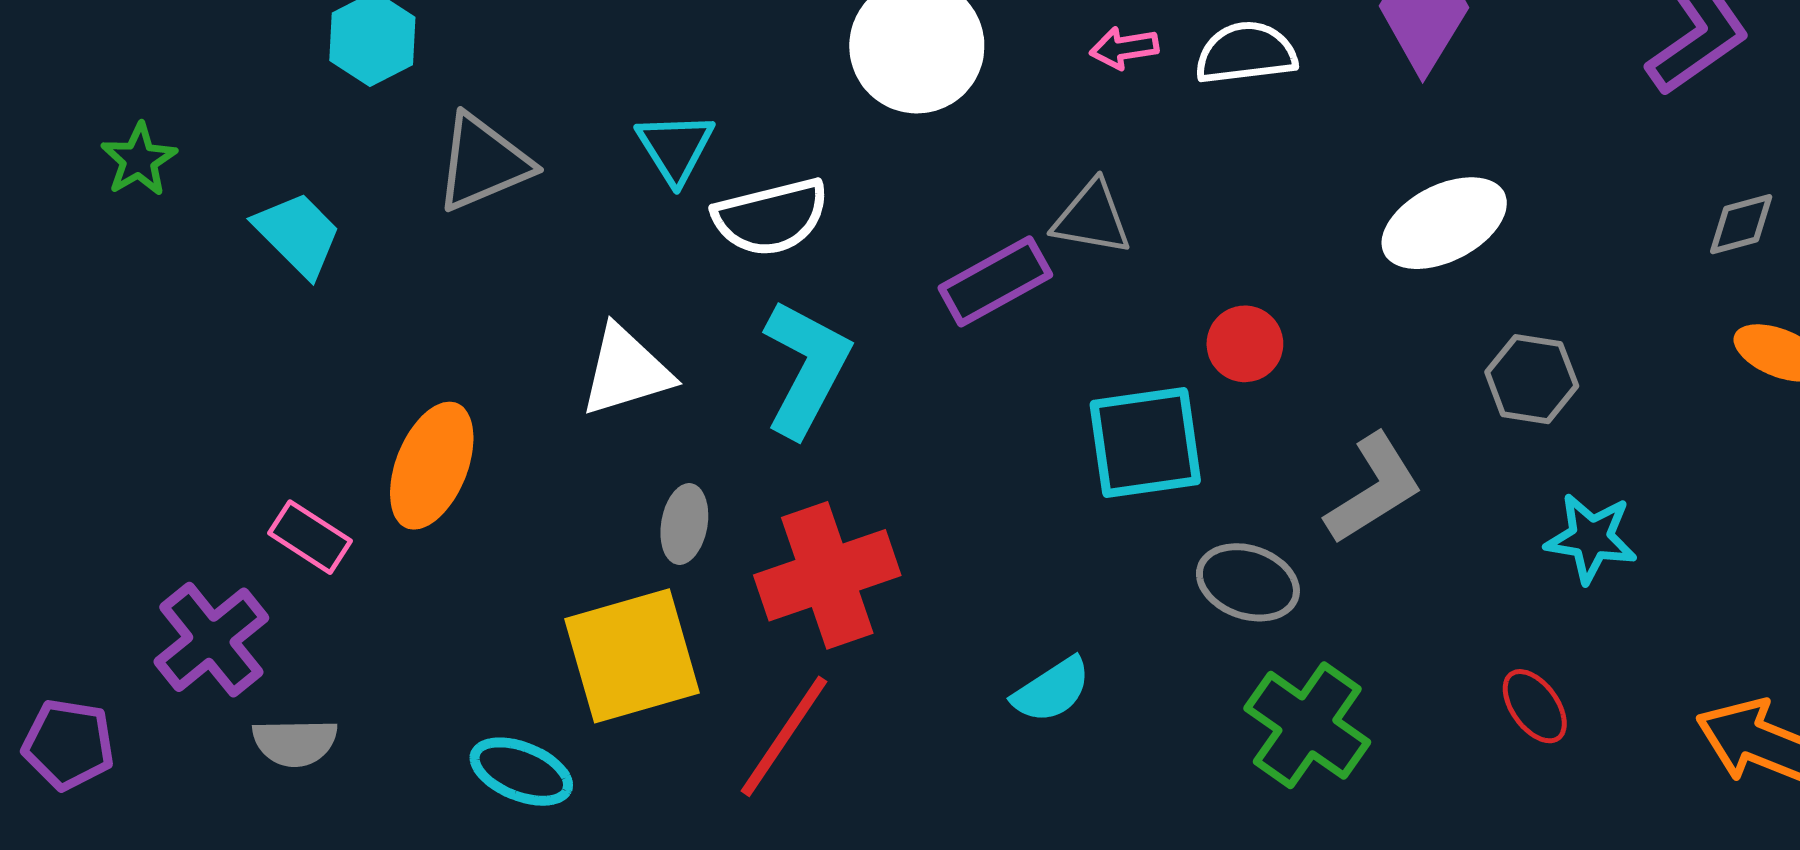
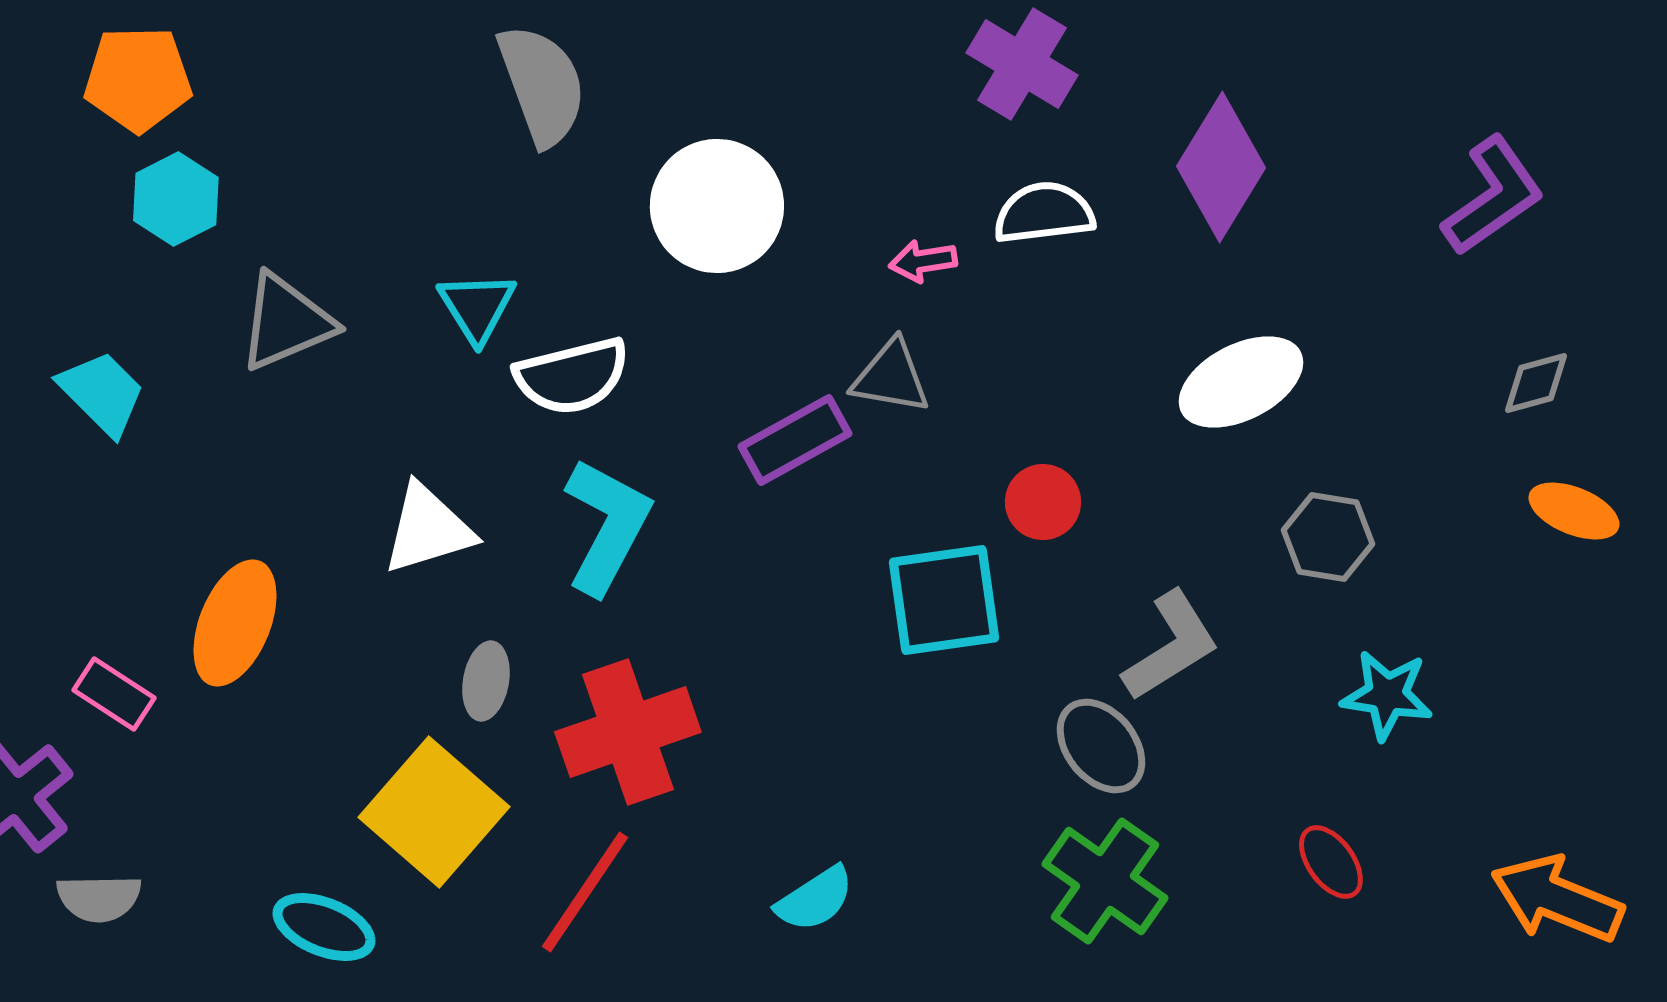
pink arrow: (1124, 48) -> (923, 261), moved
gray ellipse: (1248, 582) -> (1101, 746), moved, turned 32
yellow square: (632, 656) -> (434, 812), turned -33
cyan semicircle: (1052, 690) -> (815, 899), moved

